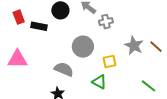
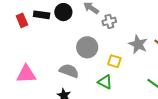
black rectangle: (39, 26) -> (42, 15), moved
pink triangle: (17, 59) -> (26, 74), moved
yellow square: (110, 61) -> (114, 61), turned 32

